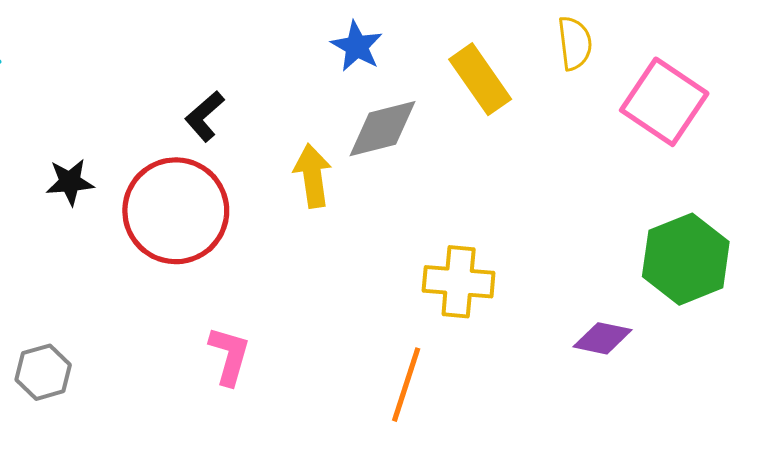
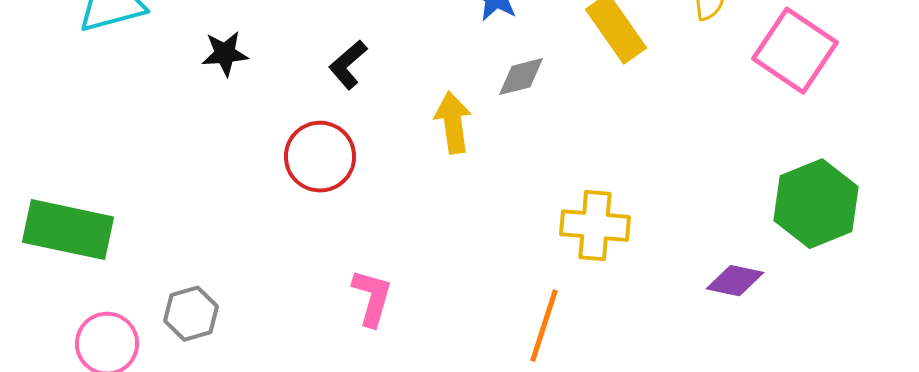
gray diamond: (382, 129) -> (521, 77), size x0.7
black star: (70, 182) -> (225, 54), moved
red circle: (176, 211) -> (320, 157), size x0.7

